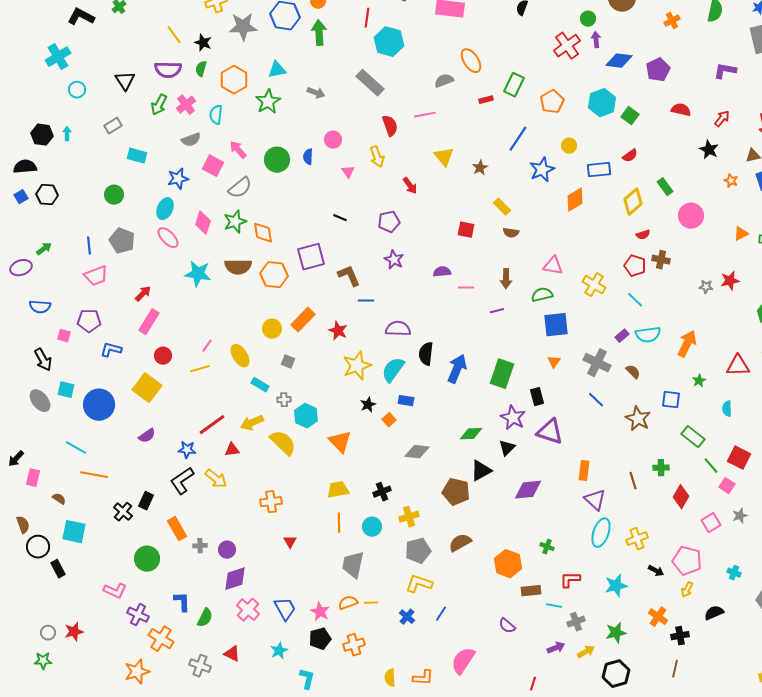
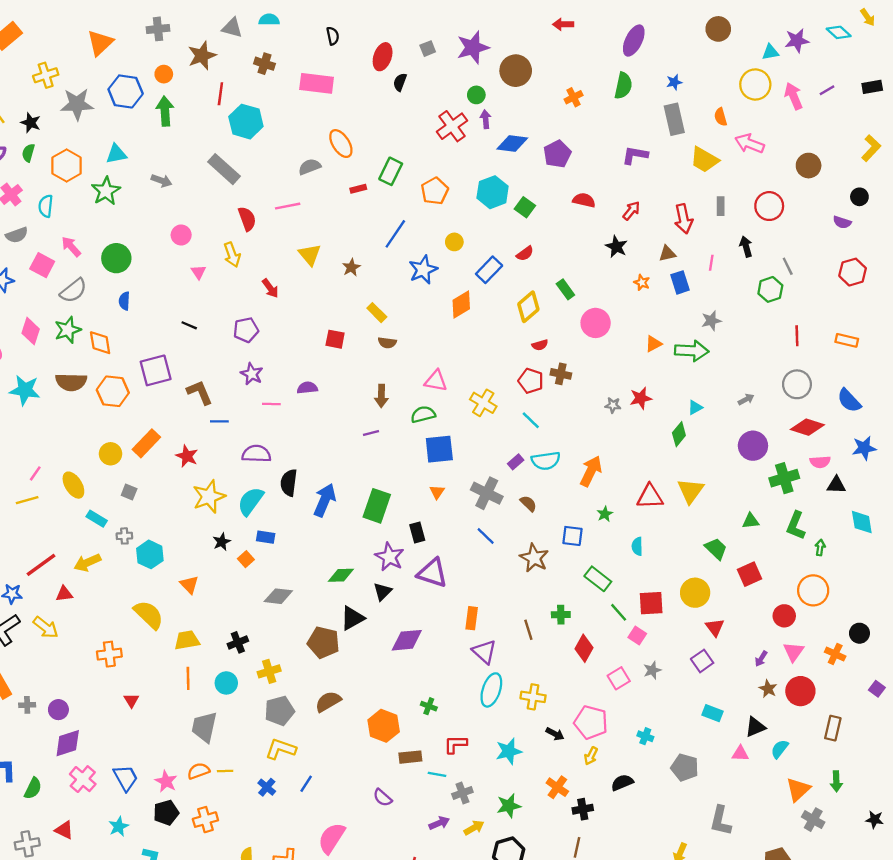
blue semicircle: (308, 157) -> (124, 301), moved
blue rectangle: (599, 170) -> (489, 270), turned -40
pink line: (466, 288) -> (271, 404), moved
orange triangle: (340, 442) -> (189, 585), size x0.7
yellow semicircle: (283, 443) -> (149, 615), moved
red square: (739, 458) -> (651, 603), turned -30
yellow cross: (637, 539) -> (533, 697), turned 30
gray cross: (200, 666) -> (27, 844), turned -30

